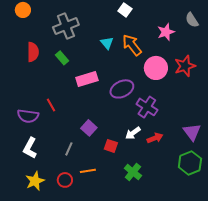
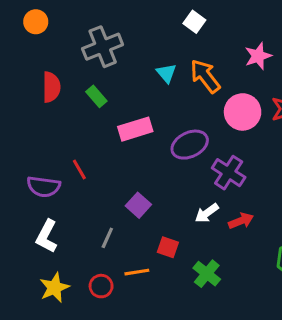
red square: (111, 146) -> (168, 247), moved

